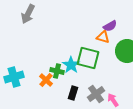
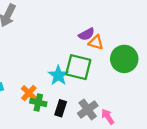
purple semicircle: (110, 26) -> (87, 34), moved
green cross: (57, 71) -> (38, 102), moved

